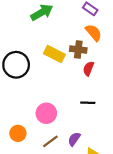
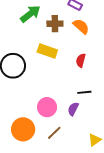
brown cross: (78, 50) -> (55, 24), moved
orange circle: (18, 133) -> (23, 129), size x1.5
purple semicircle: (74, 139) -> (73, 109), moved

